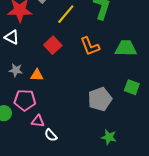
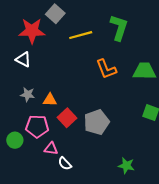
yellow line: (66, 14) -> (81, 35), turned 35
red square: (53, 45) -> (67, 118), moved
gray pentagon: (100, 99) -> (97, 122), moved

